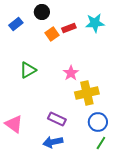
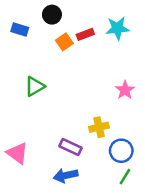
blue rectangle: (16, 24) -> (20, 29), turned 56
pink star: (71, 73) -> (125, 90), moved
yellow cross: (87, 93) -> (99, 127), moved, size x0.7

